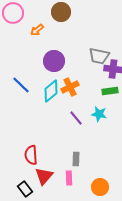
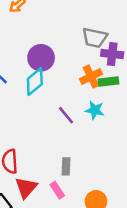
purple circle: (54, 61) -> (41, 58), moved
orange cross: (70, 87) -> (91, 76), moved
pink rectangle: (69, 178) -> (57, 190), turned -32

